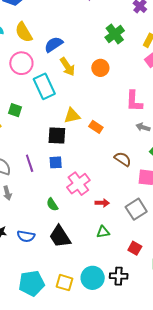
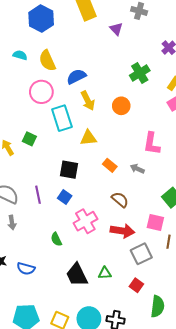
yellow triangle: (72, 116) -> (88, 138), moved
gray arrow: (143, 127) -> (137, 169), moved
brown semicircle: (123, 159) -> (120, 200), moved
blue square: (56, 162) -> (65, 197), turned 32
red arrow: (102, 203) -> (122, 231), moved, size x1.6
black trapezoid: (60, 237) -> (77, 275), moved
red square: (135, 248) -> (136, 285), moved

